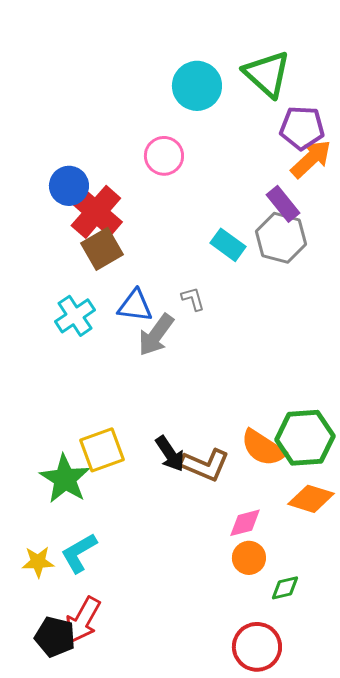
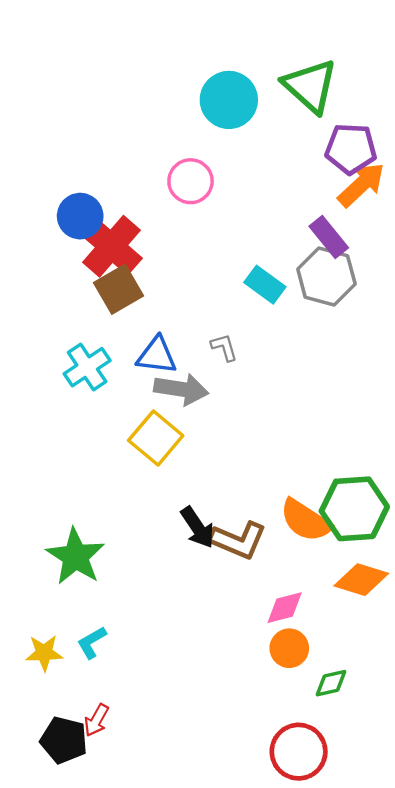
gray arrow: (156, 335) -> (181, 389), turned -117
yellow square: (102, 450) -> (156, 438), moved, turned -30
cyan L-shape: (79, 553) -> (92, 642), size x0.7
red arrow: (83, 620) -> (96, 720), size x0.6

